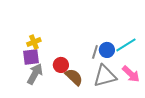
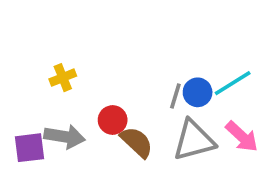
purple square: (31, 57) -> (30, 148), moved
gray arrow: (35, 74) -> (65, 137), turned 70

